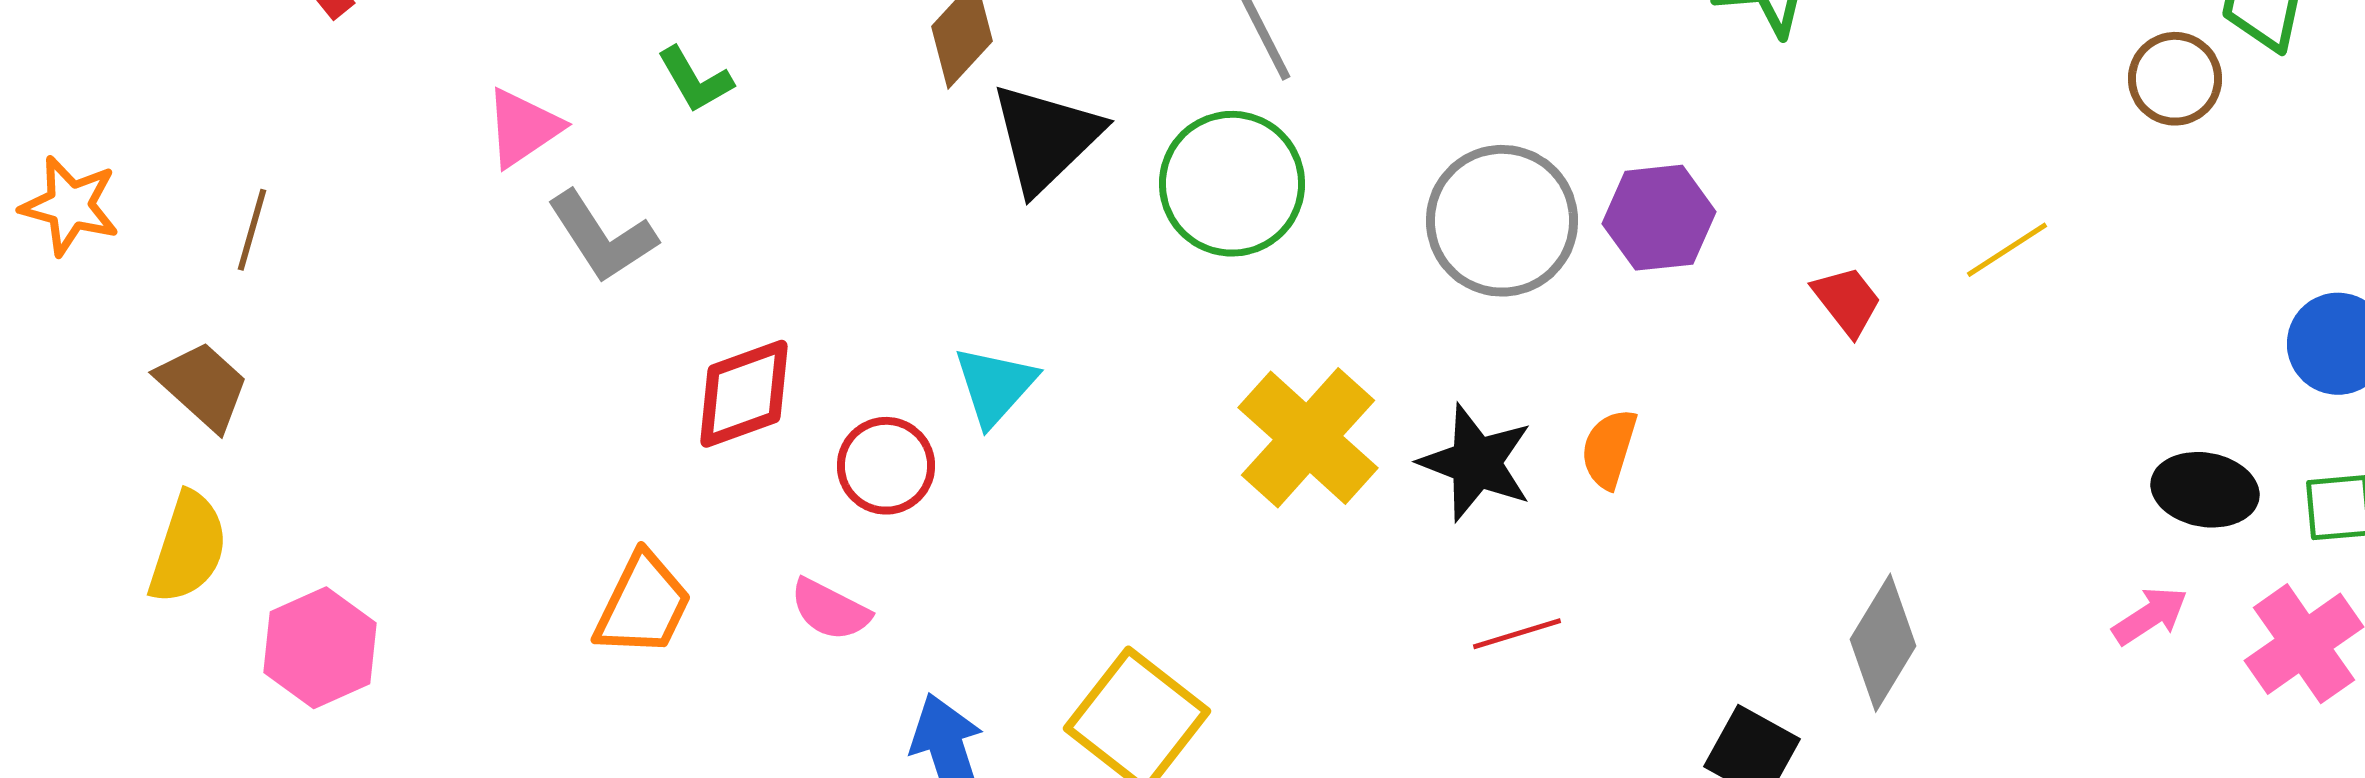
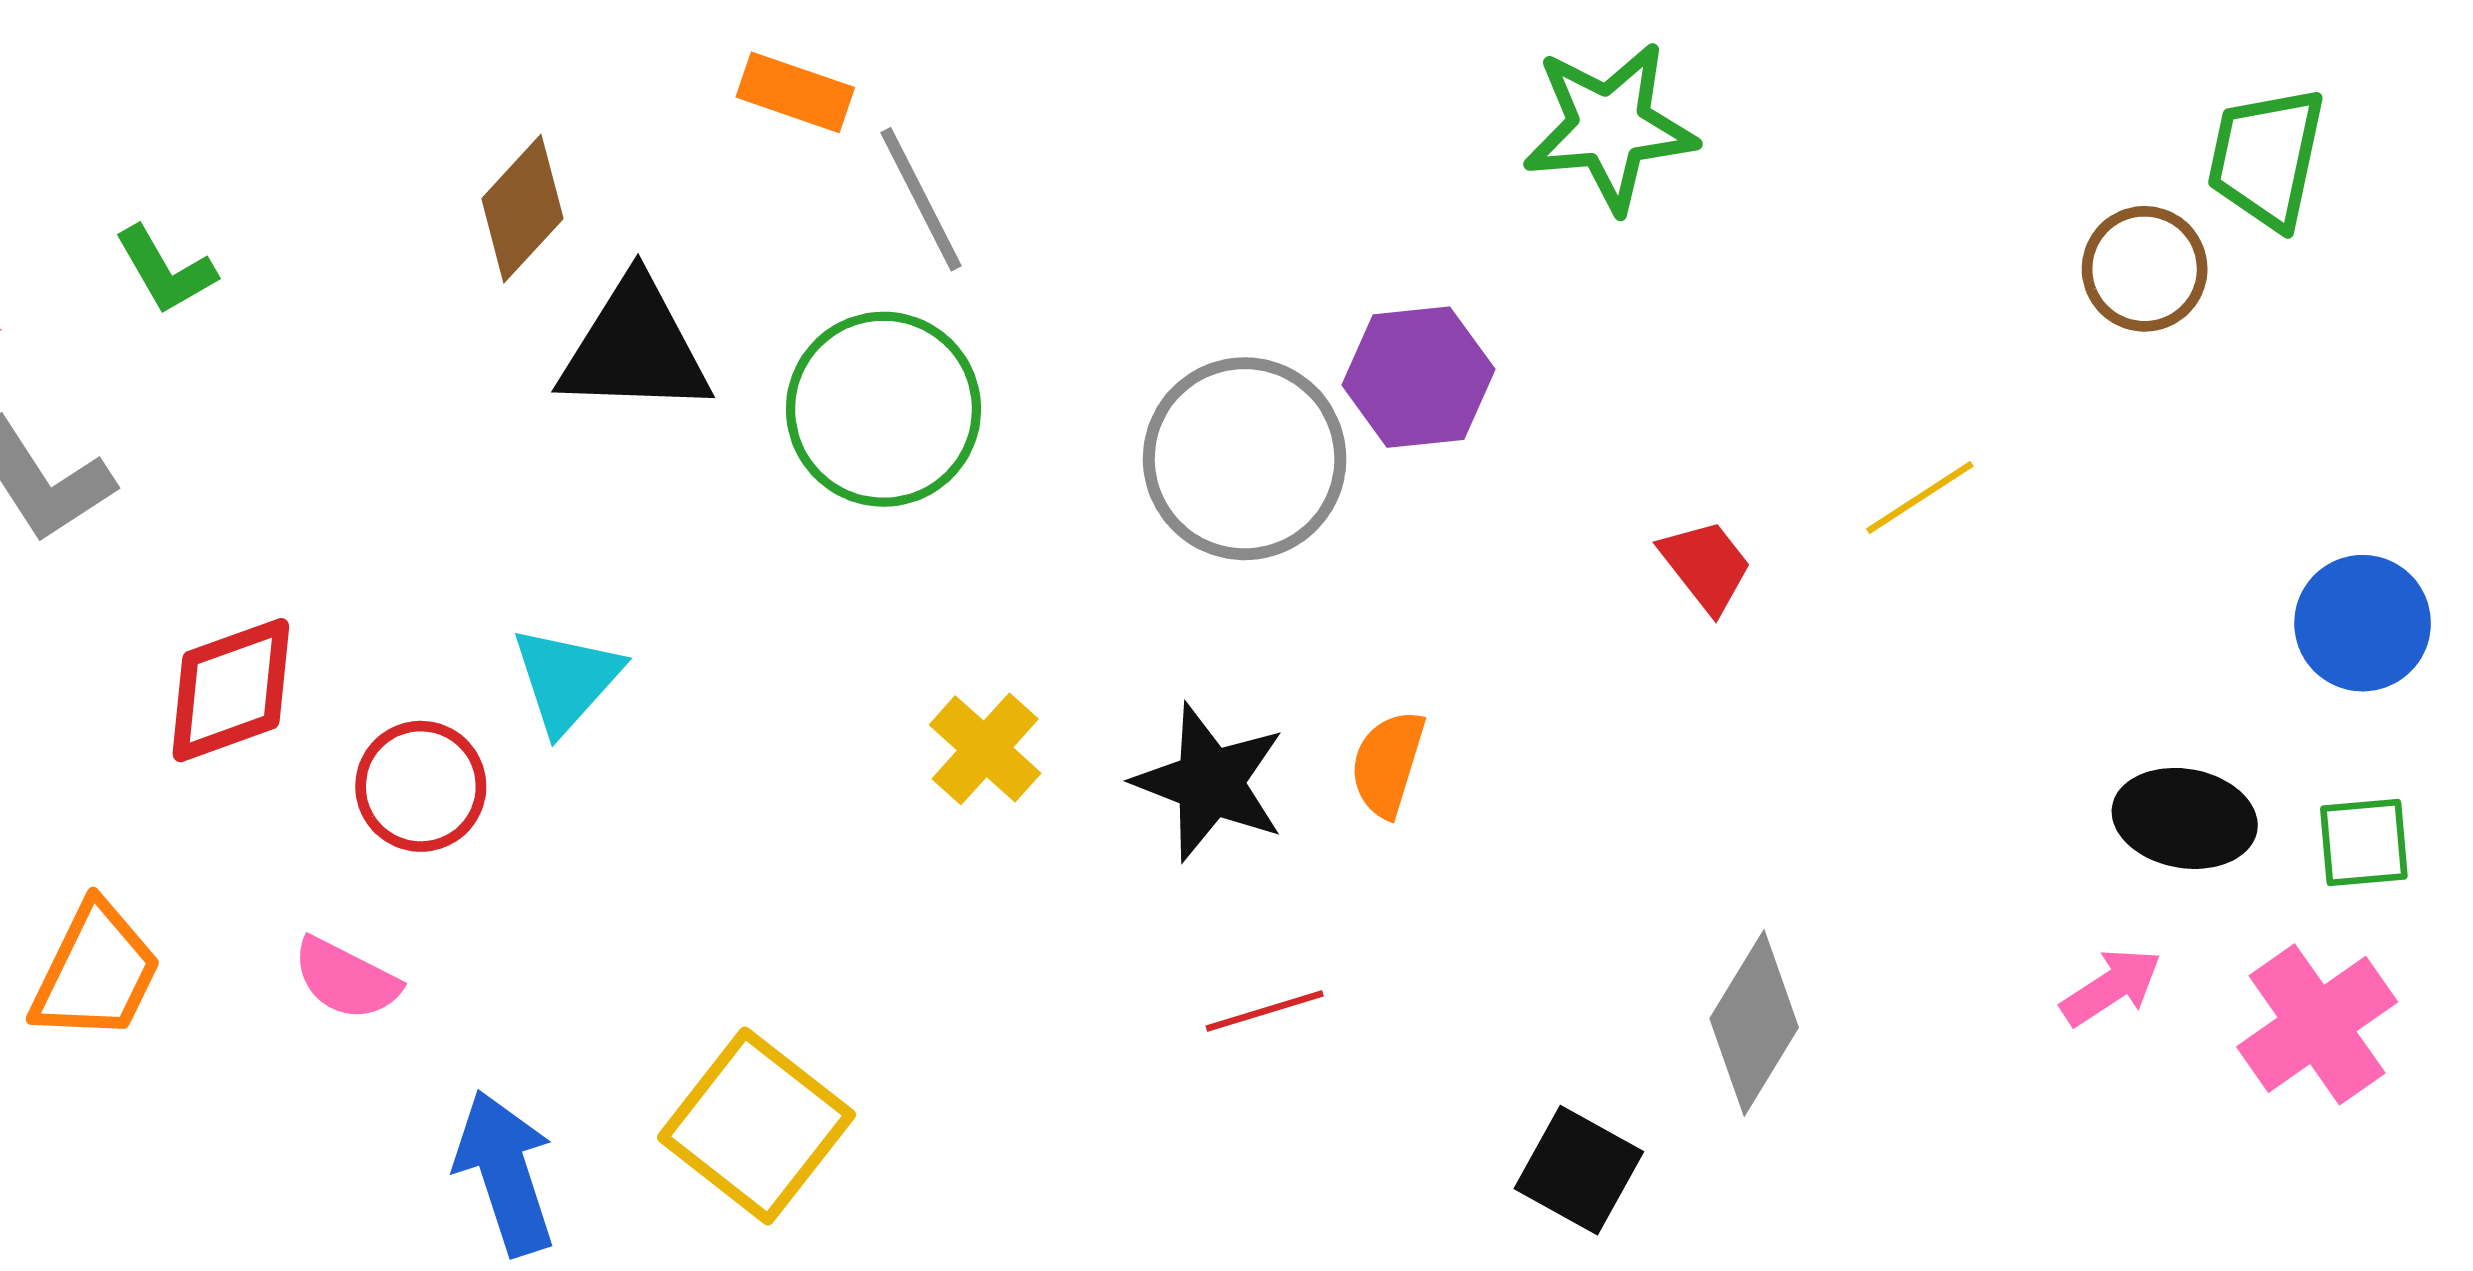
black triangle: (1046, 138) -> (635, 348), turned 46
purple hexagon: (1659, 218) -> (1418, 377), moved
yellow cross: (1308, 438) -> (985, 749), size x0.6

